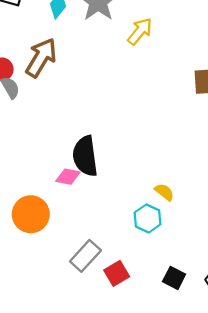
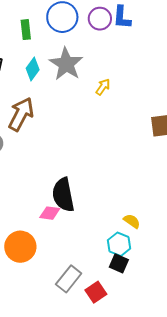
yellow arrow: (140, 31) -> (103, 87), size x0.7
black square: (174, 278) -> (119, 263), moved

